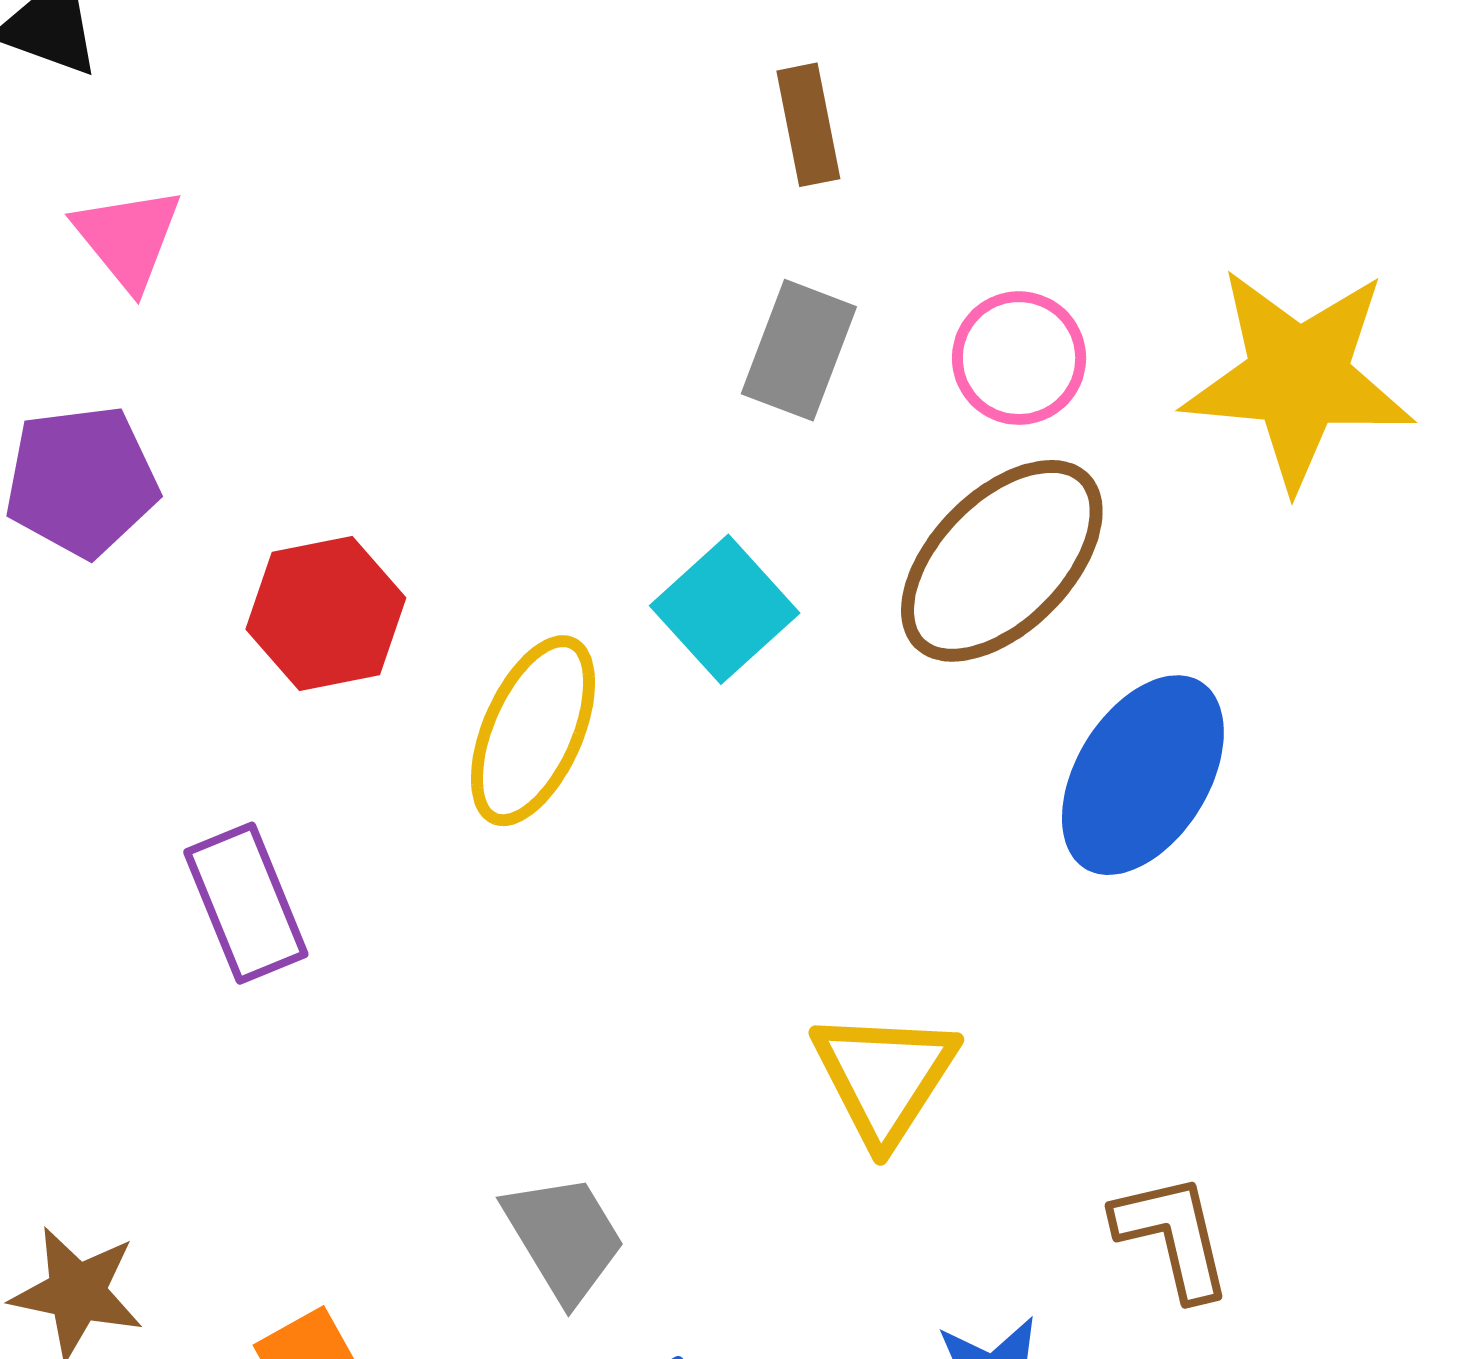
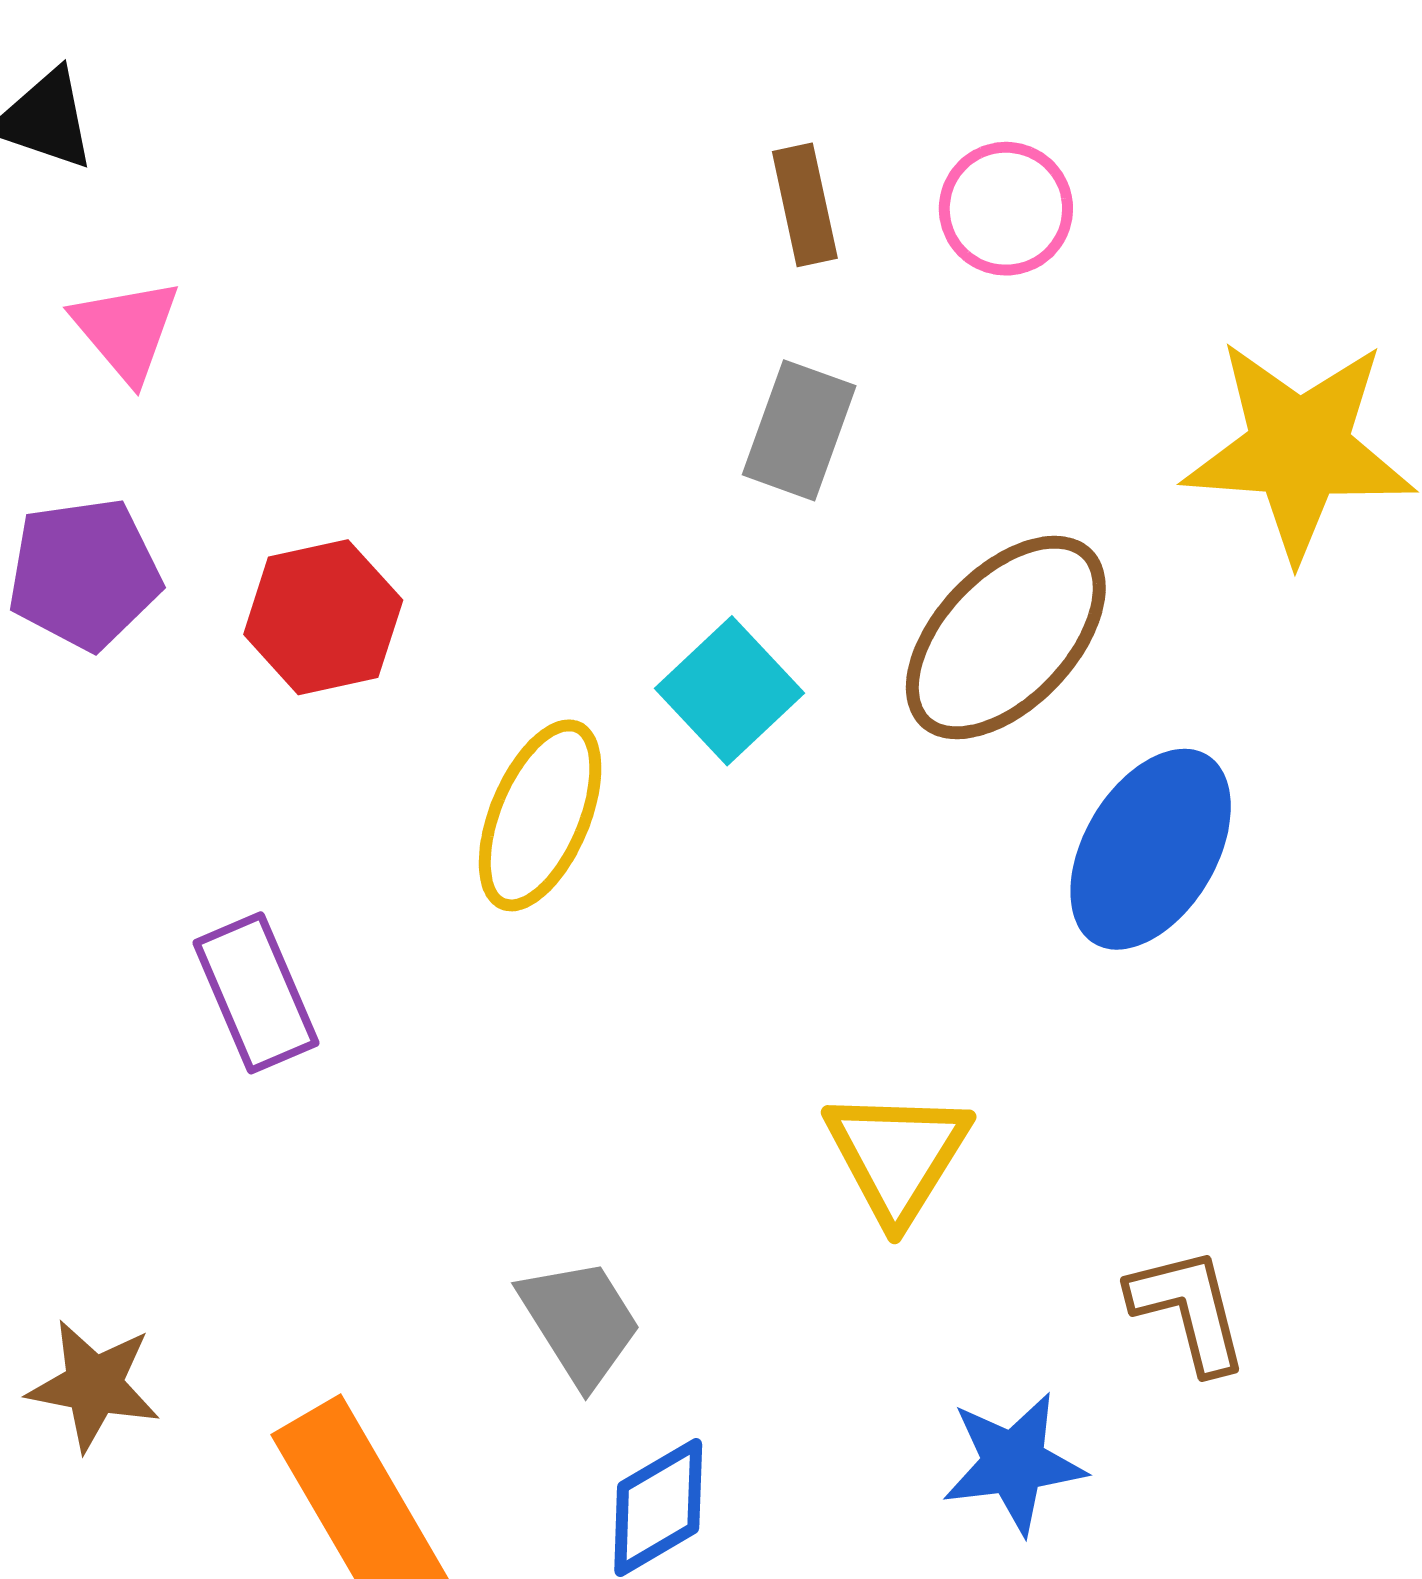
pink circle: (1019, 358) -> (1006, 209), moved
red hexagon: (326, 614) -> (323, 617), moved

